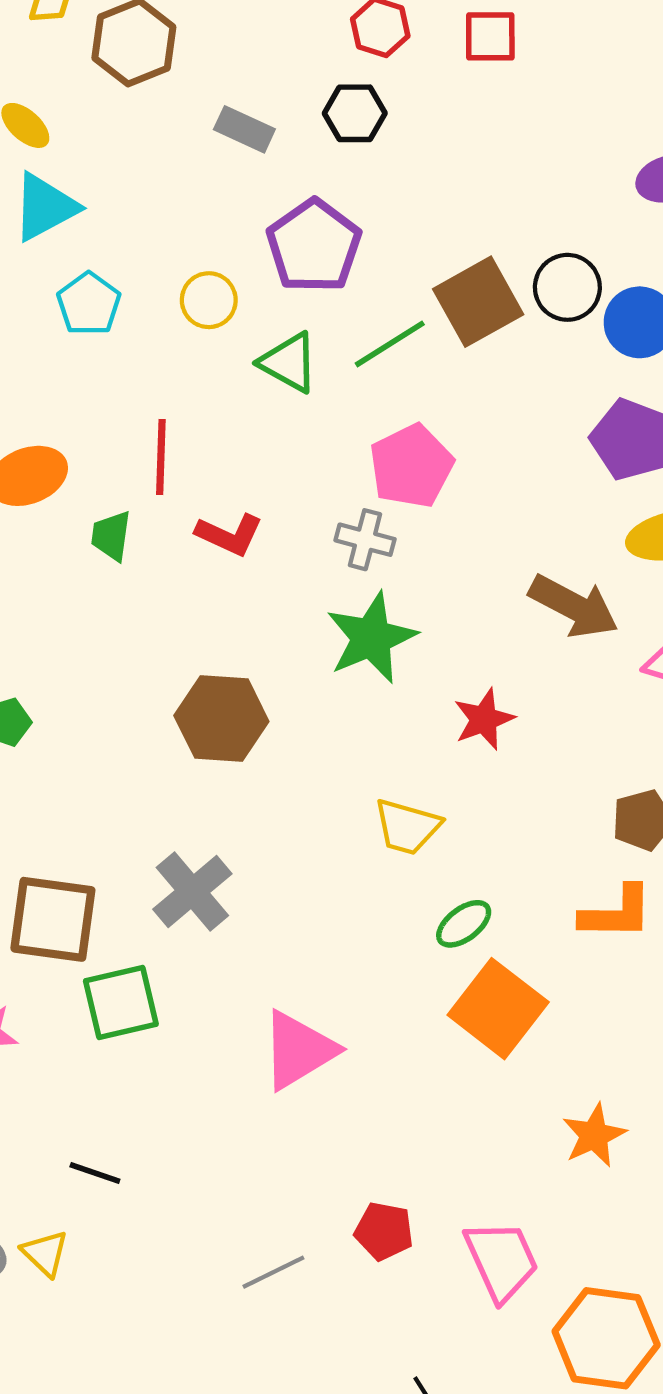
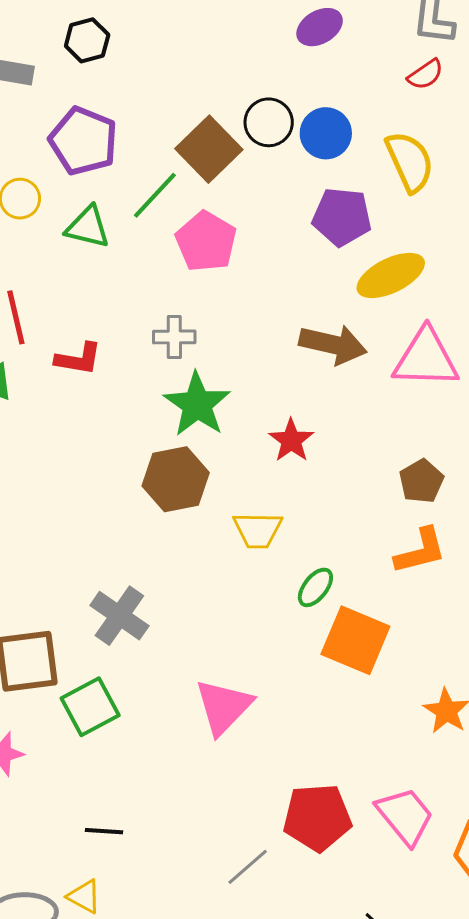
pink pentagon: (411, 466) -> (206, 241), moved
brown hexagon: (221, 718) -> (176, 479), moved
red pentagon: (384, 1231) -> (317, 817), size x1.6

